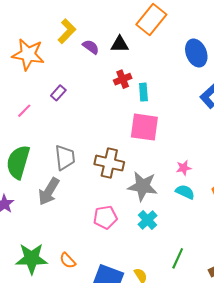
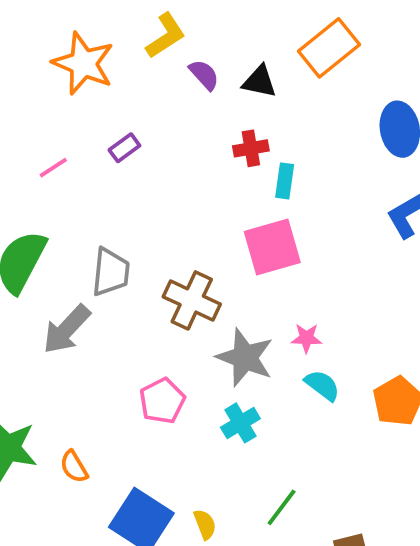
pink square: (144, 127) -> (272, 247), turned -36
pink star: (184, 168) -> (306, 338), moved
pink pentagon: (105, 217) -> (162, 401), turned -30

